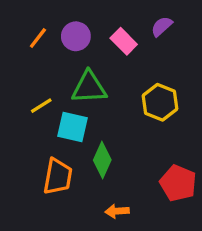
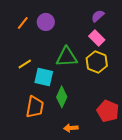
pink rectangle: (124, 41) -> (97, 38), moved
green triangle: (89, 87) -> (67, 57), moved

